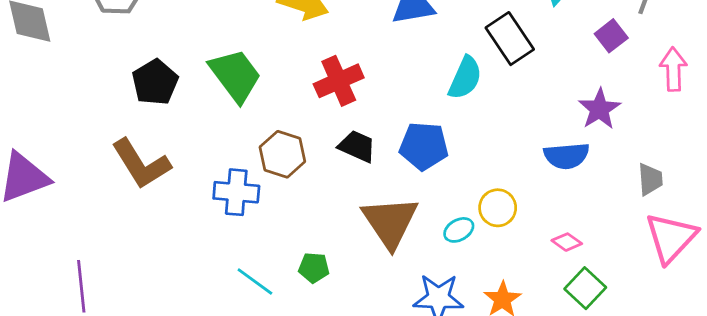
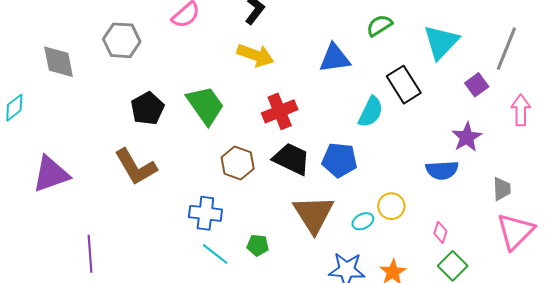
black trapezoid: (357, 146) -> (291, 159), size x1.4
blue cross: (236, 192) -> (205, 213), moved
pink diamond: (567, 242) -> (440, 232), turned 70

